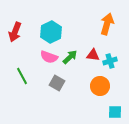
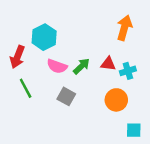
red arrow: (15, 32) -> (17, 57), moved
cyan hexagon: (51, 32) -> (44, 37), moved

